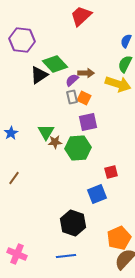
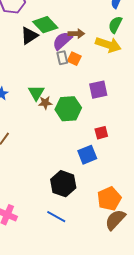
purple semicircle: (72, 80) -> (62, 41), size x1.5
purple square: (88, 122) -> (98, 90), moved
blue line: (66, 256) -> (56, 217), turned 36

